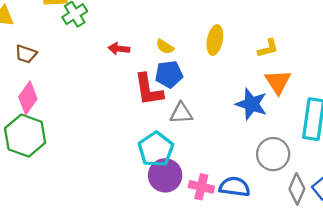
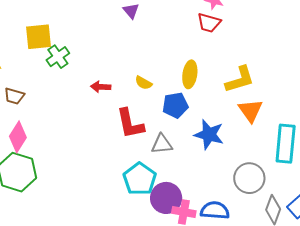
yellow L-shape: (268, 48) -> (240, 80), size x1.5
blue pentagon: (169, 74) -> (175, 105), moved
blue star: (251, 104) -> (209, 135), moved
purple circle: (165, 175) -> (166, 198), moved

